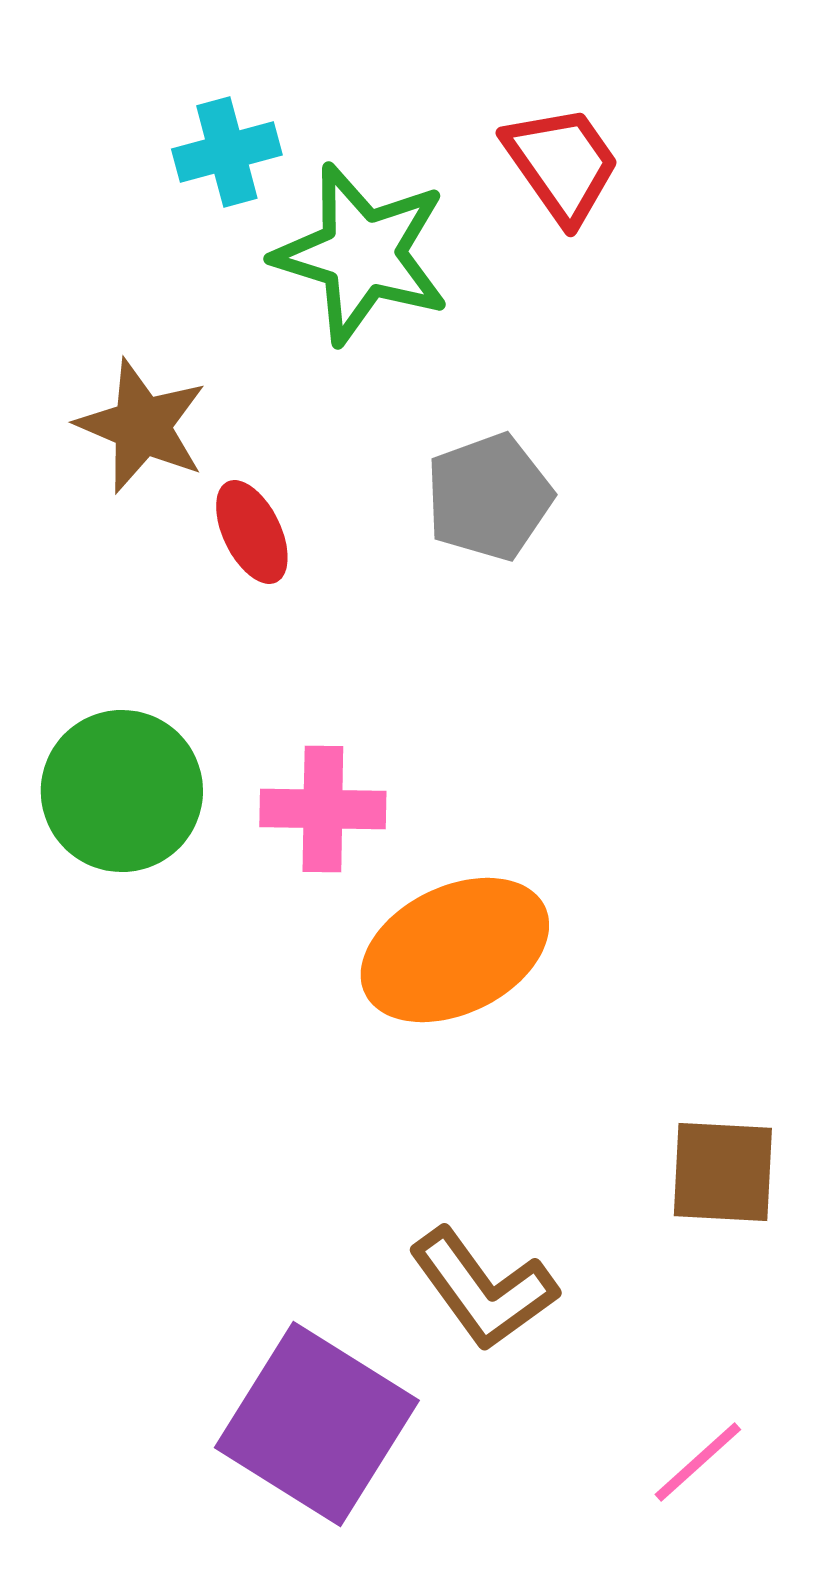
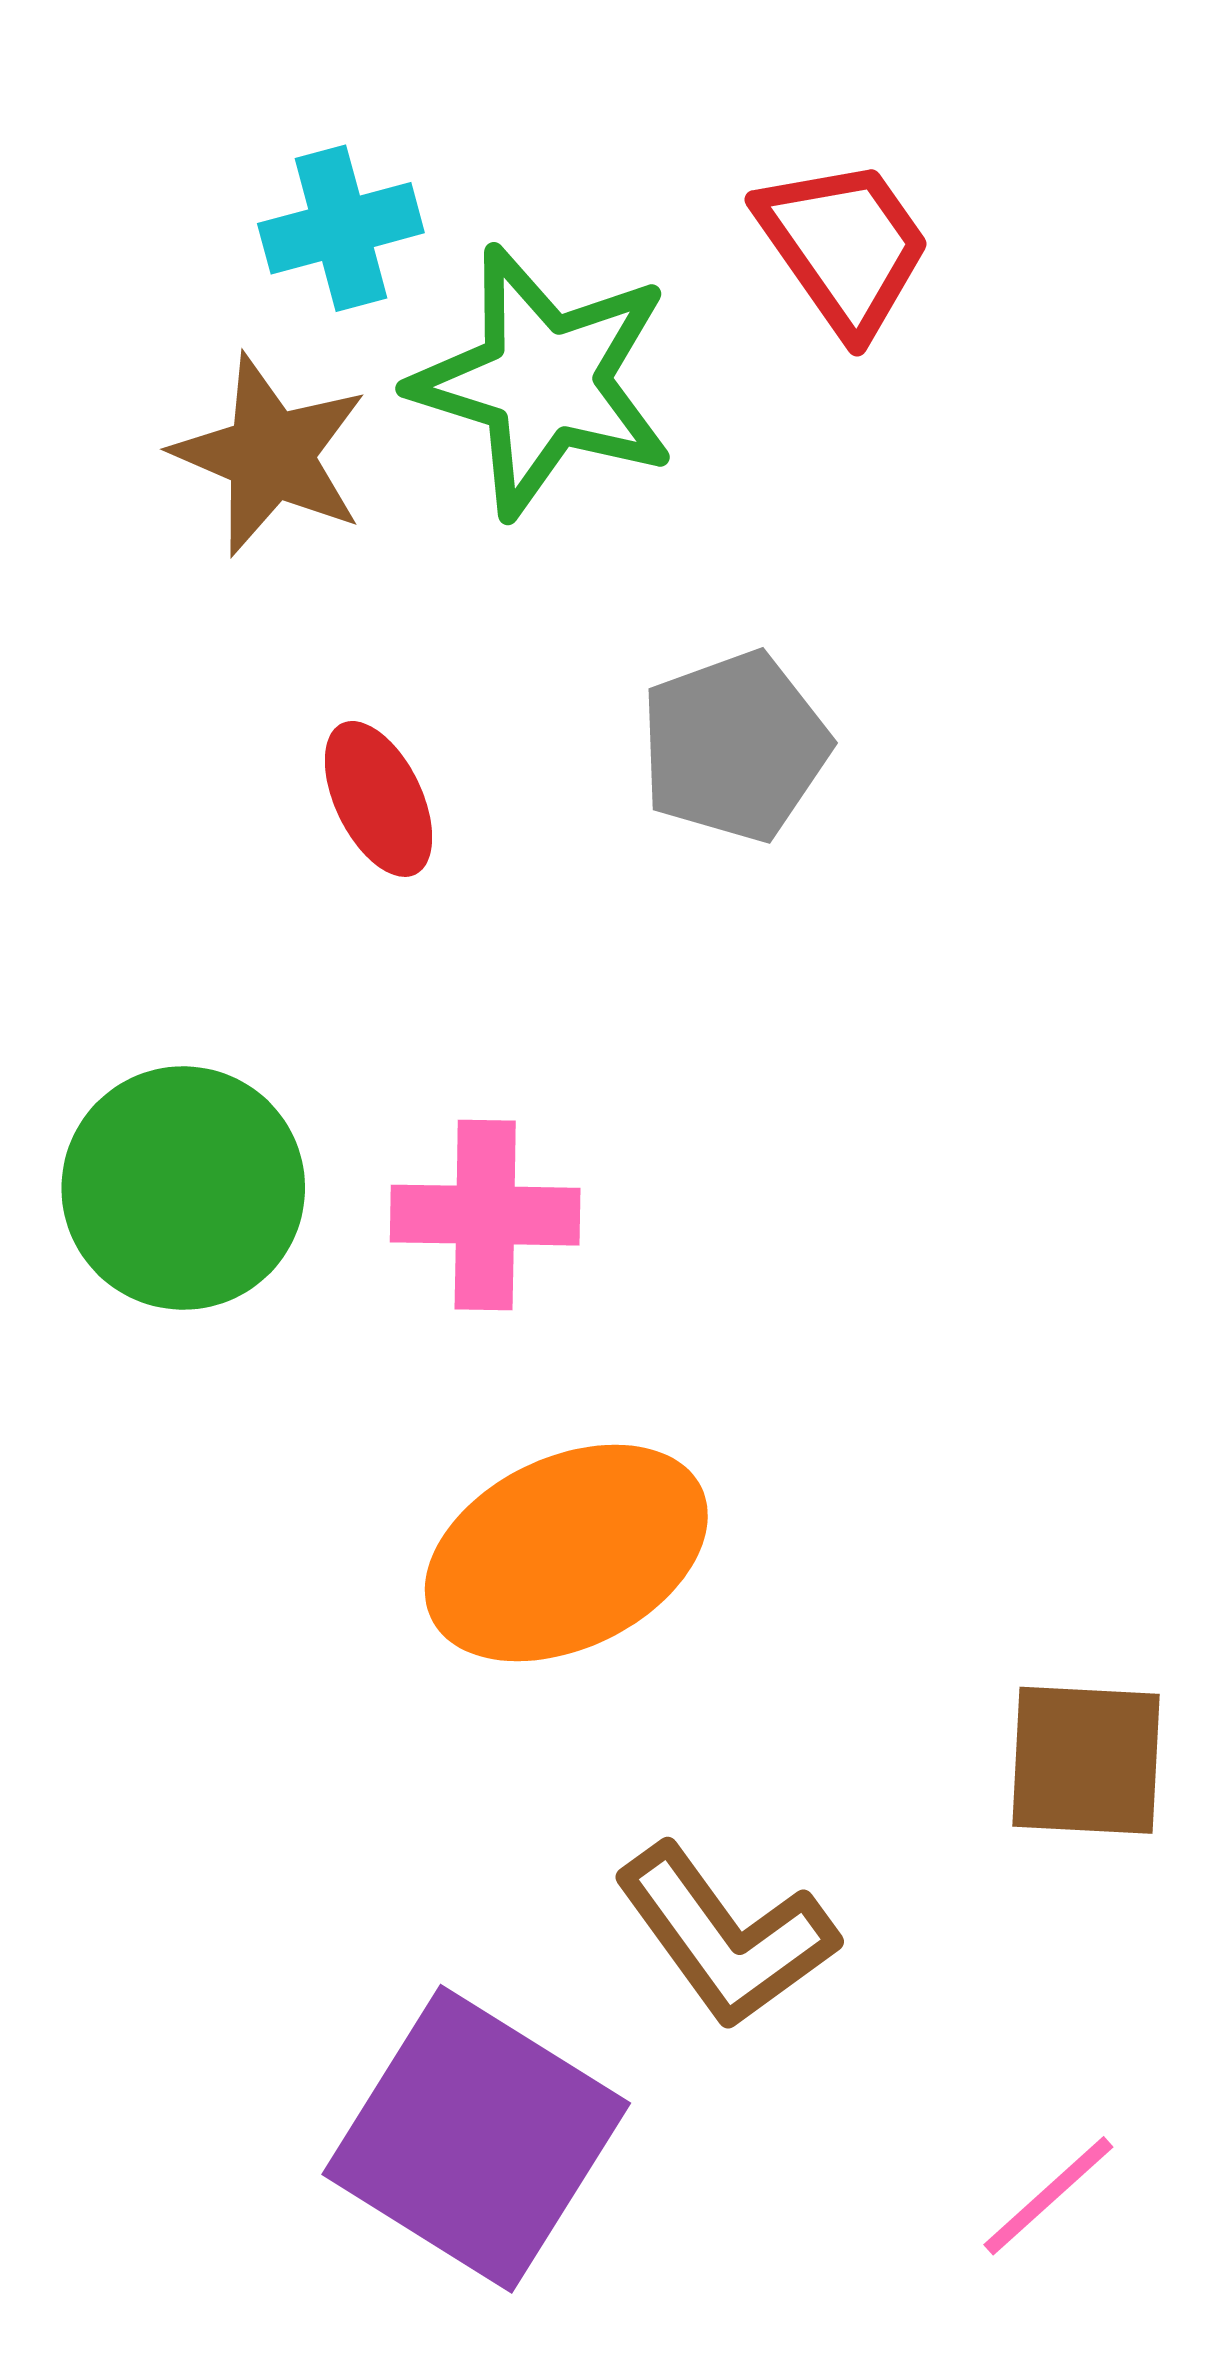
brown star: (142, 426) -> (270, 455), moved
orange ellipse: (455, 950) -> (566, 1553), moved

